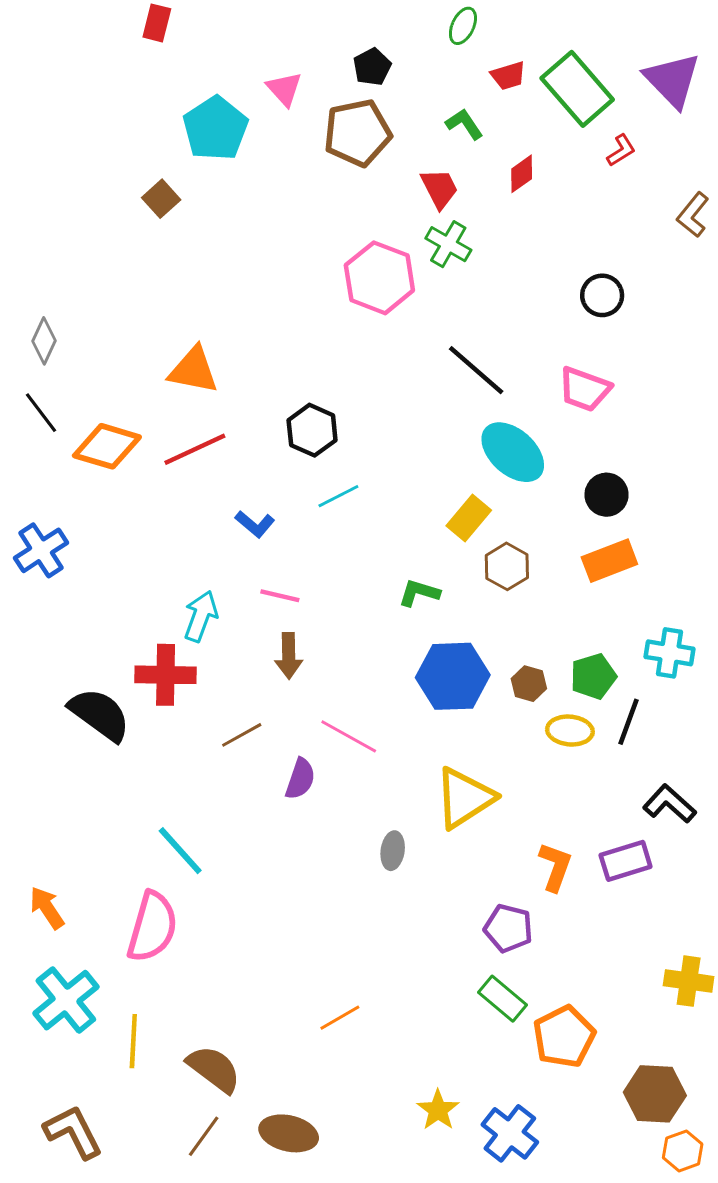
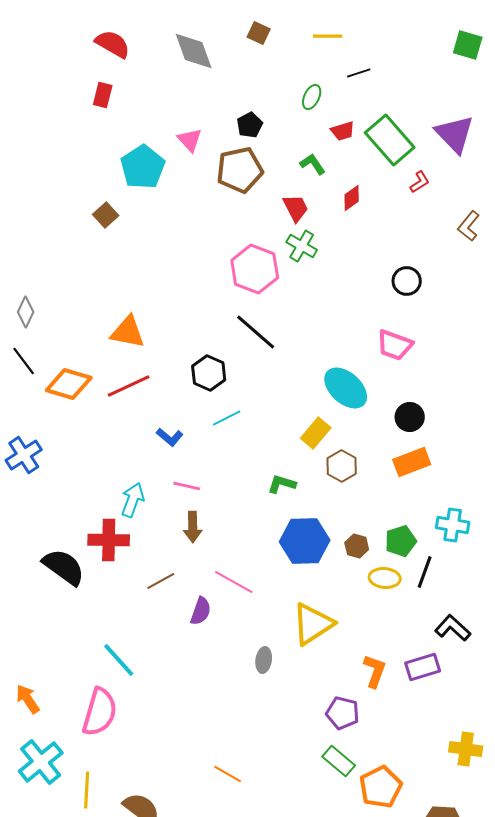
black line: (476, 370) -> (256, 332), moved
orange line: (340, 1018) -> (228, 774), turned 60

